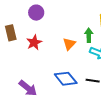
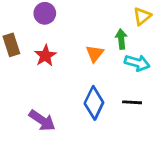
blue diamond: (66, 79) -> (94, 103), turned 70

